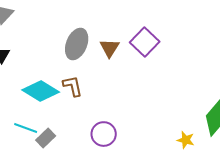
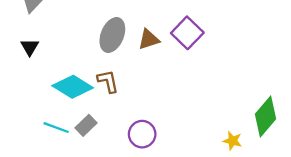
brown triangle: (110, 48) -> (149, 39), turned 40
gray rectangle: (46, 138) -> (86, 125), moved

